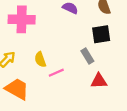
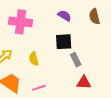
black square: (101, 34) -> (64, 42), moved
pink line: (56, 73) -> (39, 88), moved

